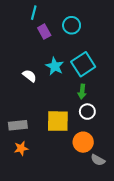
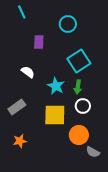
cyan line: (34, 13) -> (22, 12), moved, turned -40
purple rectangle: (44, 32) -> (39, 42), moved, turned 32
cyan star: (55, 66) -> (56, 86), moved
gray rectangle: (18, 125) -> (17, 107), moved, turned -30

